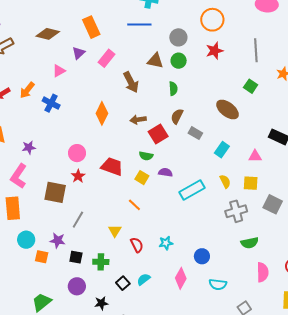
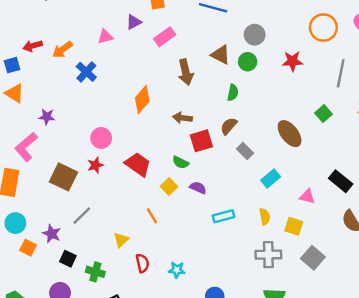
orange circle: (212, 20) -> (323, 28), moved
cyan rectangle: (192, 190) -> (223, 216), size x0.7

